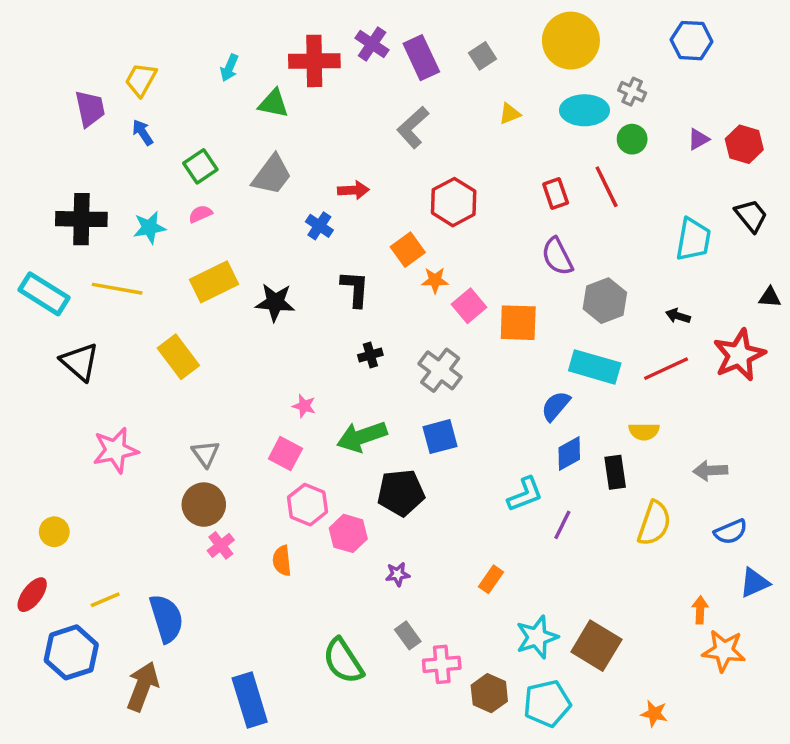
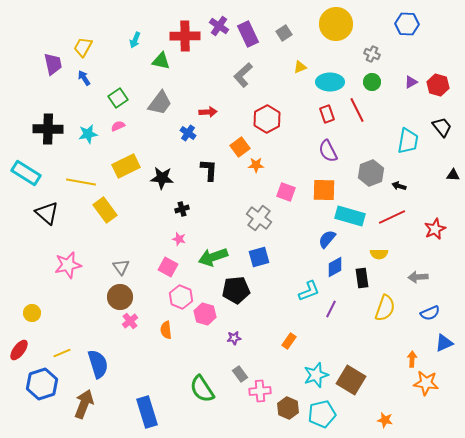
cyan ellipse: (584, 110) -> (330, 82), moved
yellow line: (117, 289) -> (81, 182), moved
gray hexagon: (605, 301) -> (371, 173), moved
pink square: (469, 306) -> (286, 192), moved, turned -30
orange square: (518, 323) -> (324, 190), moved
black cross: (370, 355) -> (182, 209), moved
red star: (739, 355) -> (435, 229), moved, size x0.7

